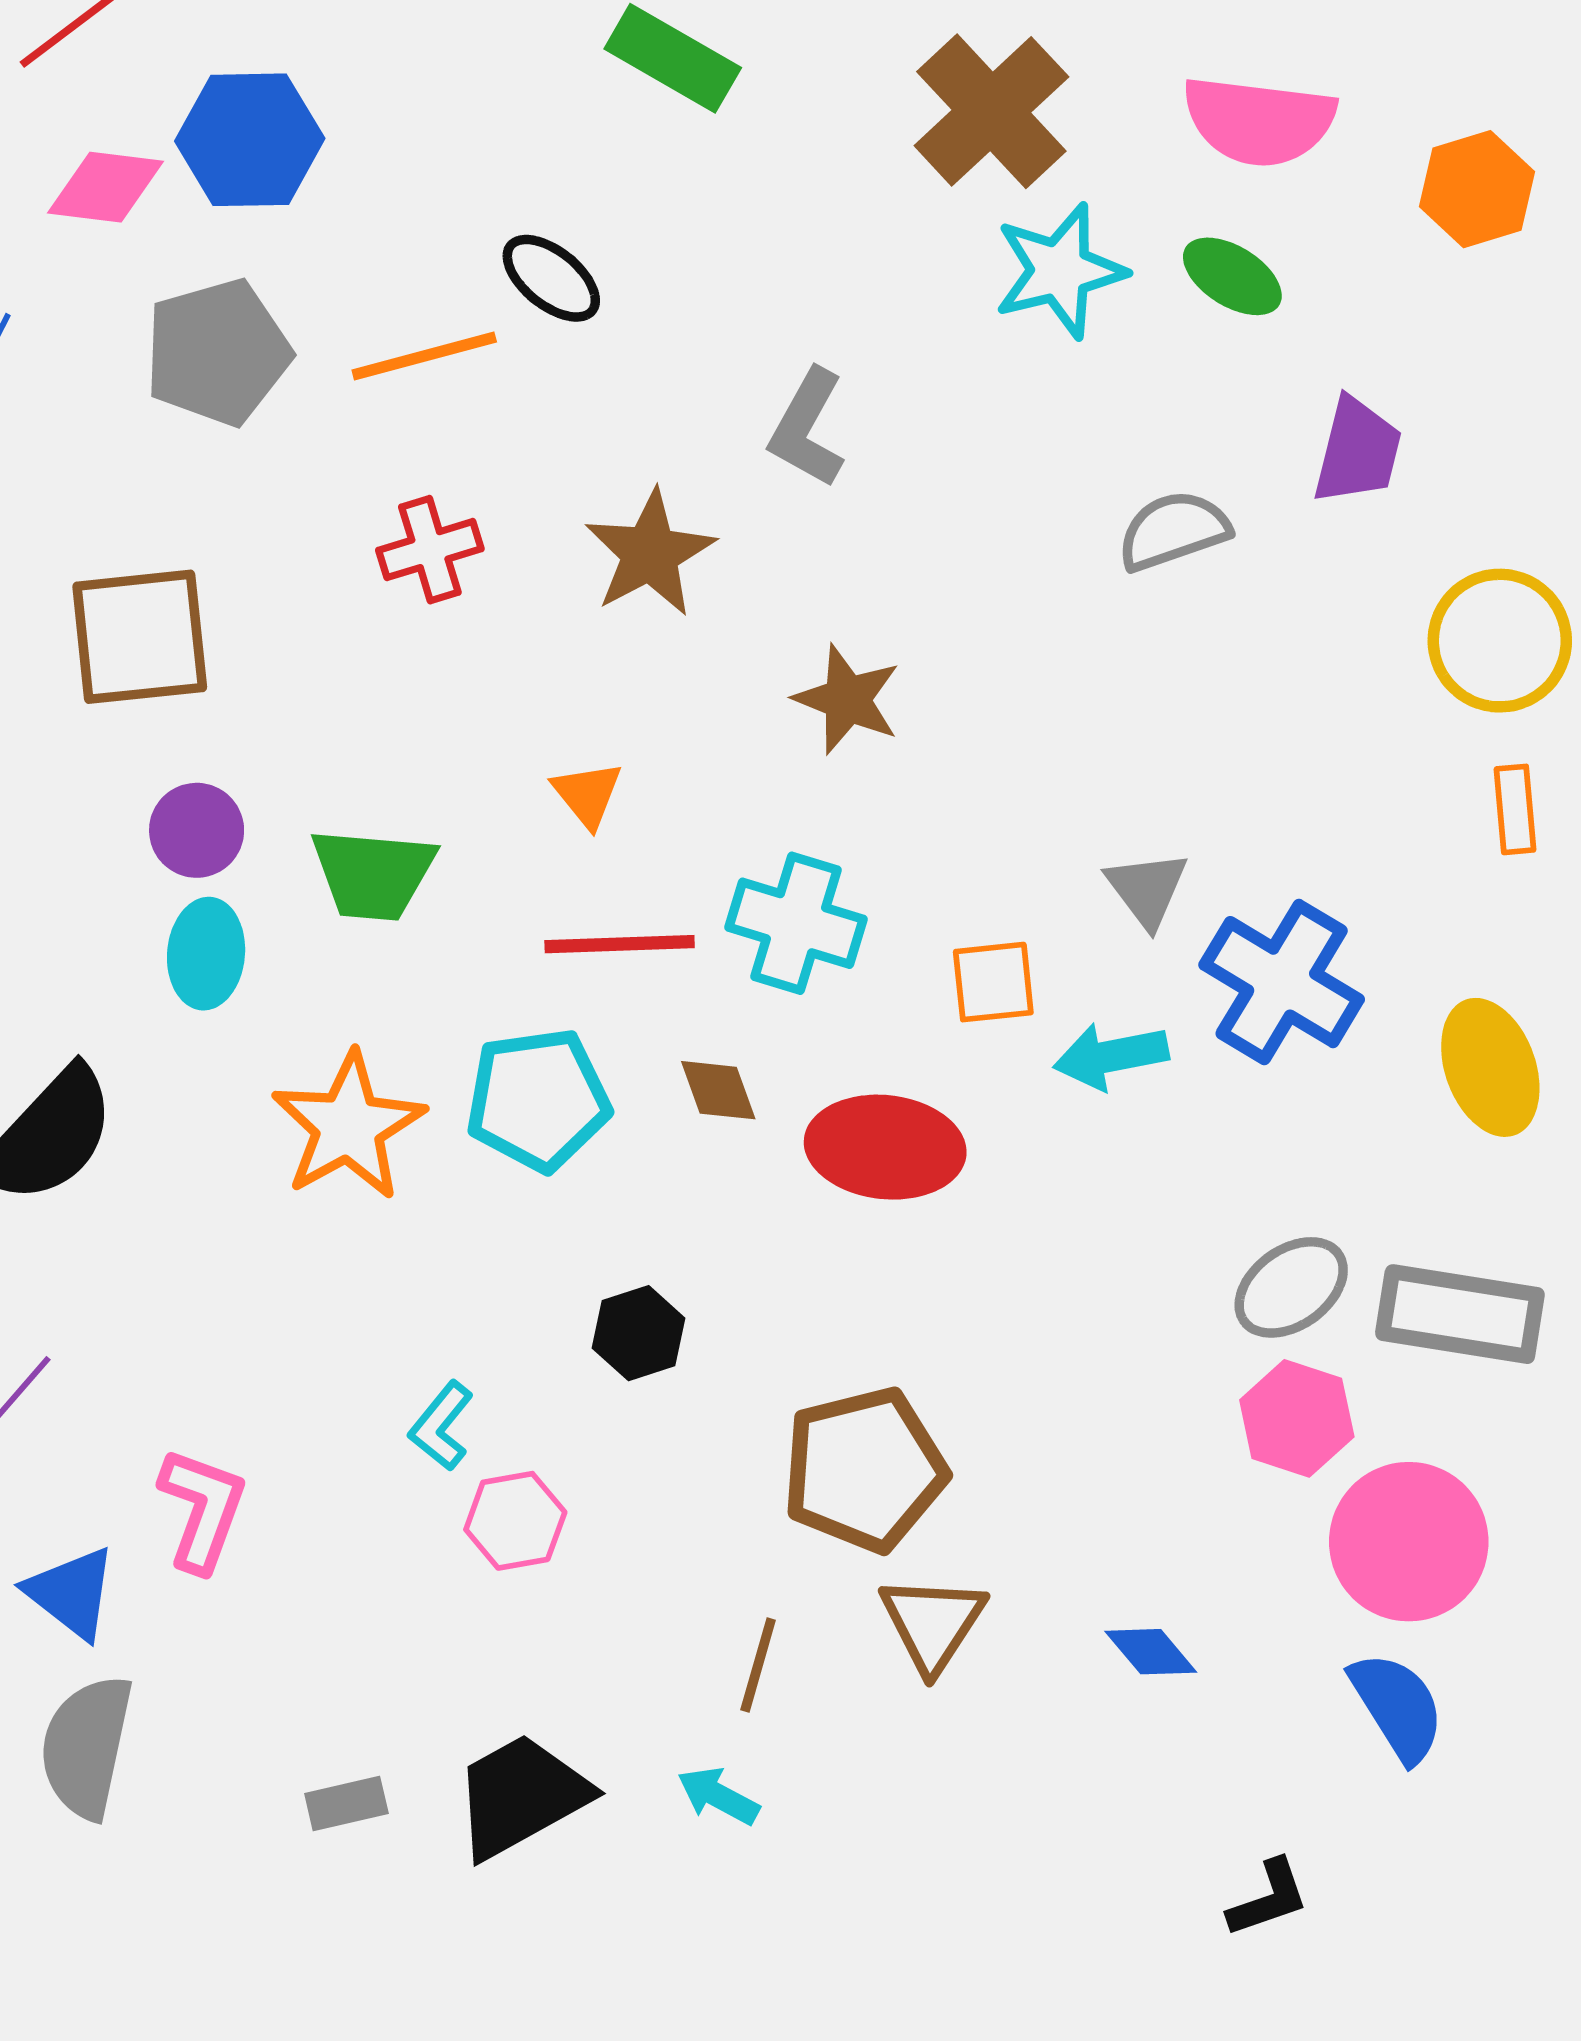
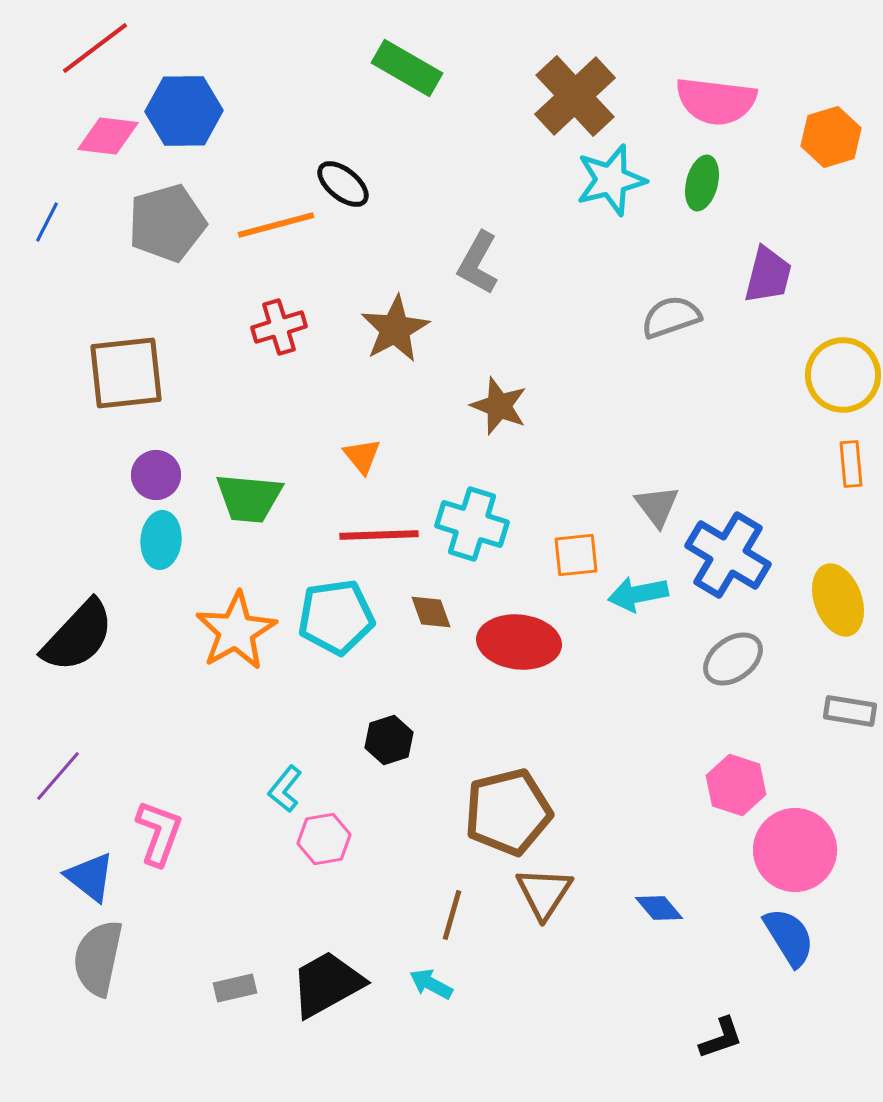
green ellipse: (1232, 276) -> (702, 183), turned 72
gray ellipse: (1291, 1287) -> (733, 659), moved
gray rectangle: (1460, 1314) -> (850, 711), moved, size x0.6

